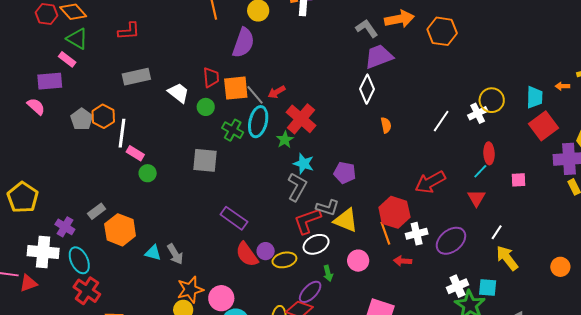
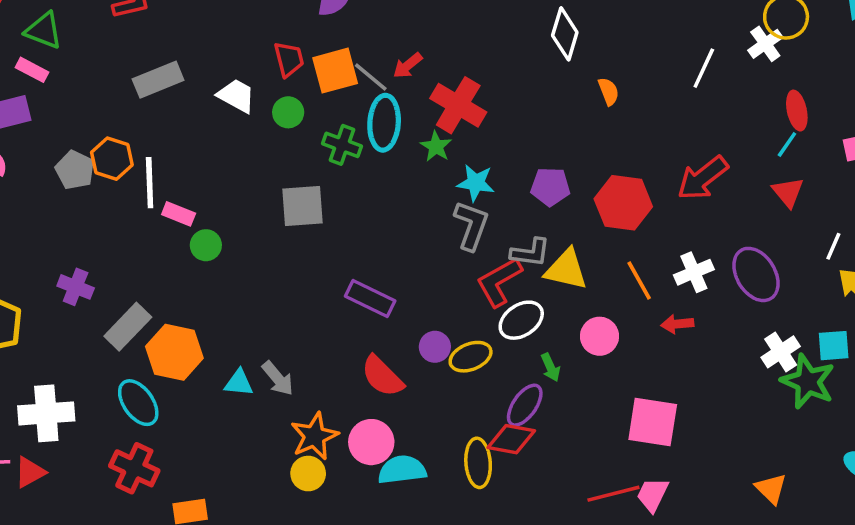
gray rectangle: (97, 211) -> (128, 327), size x1.5
red hexagon: (394, 212) -> (623, 203), moved
purple cross: (65, 227) -> (76, 287), moved
purple ellipse: (451, 241) -> (756, 274), turned -72
red semicircle: (247, 254) -> (382, 376), moved
cyan ellipse: (79, 260) -> (138, 403), moved

